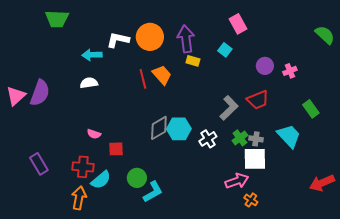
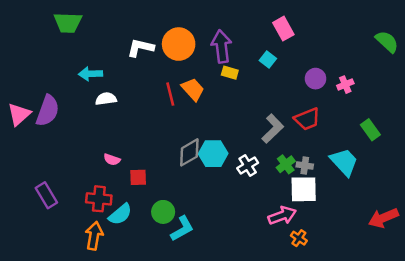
cyan arrow: (92, 55) -> (90, 74), moved

